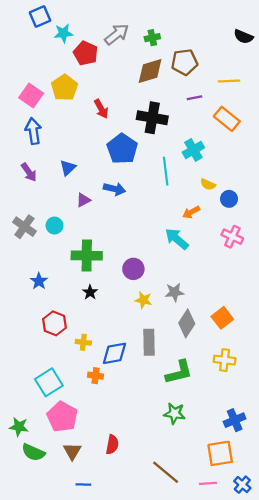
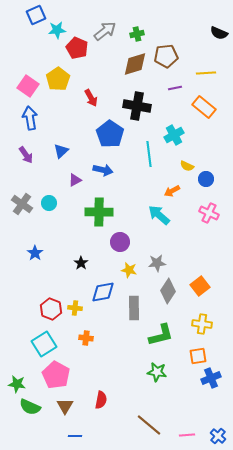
green cross: (87, 256) -> (99, 212), moved
red hexagon: (54, 323) -> (51, 309), moved
blue diamond: (114, 353) -> (103, 292), moved
orange square: (220, 453) -> (198, 356), moved, size x0.7

